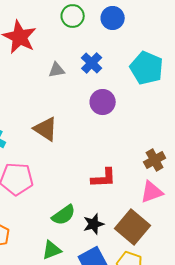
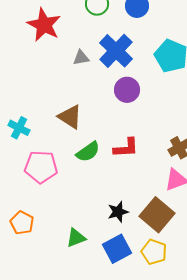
blue cross: (92, 63) -> (116, 51), size x1.6
red L-shape: (104, 178) -> (126, 148), moved
green semicircle: (64, 215) -> (88, 152), moved

